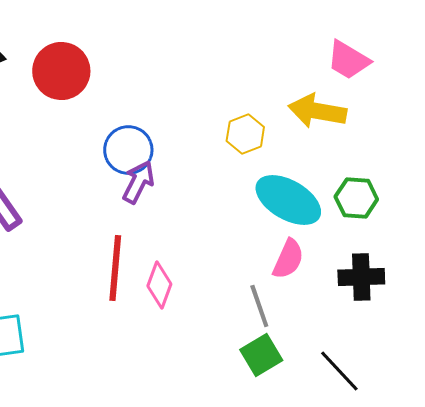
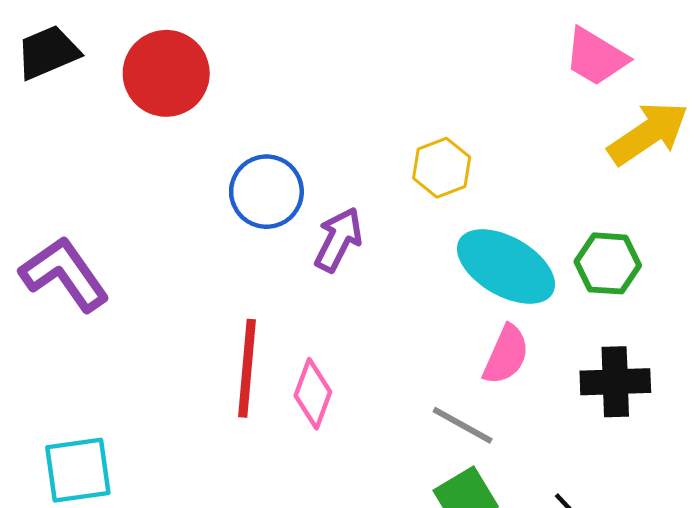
yellow arrow: (317, 111) -> (648, 133), moved, turned 136
purple arrow: (138, 182) -> (338, 240), moved
gray line: (259, 306) -> (463, 425), turned -42

